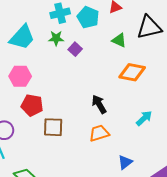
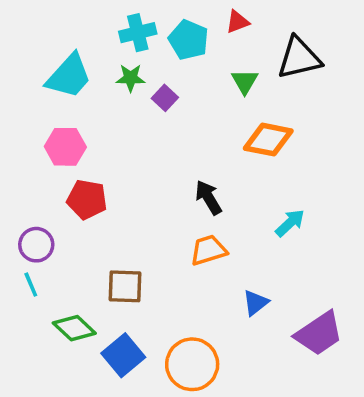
green triangle: (119, 40) -> (245, 82), turned 35
brown square: (53, 127) -> (125, 286), moved

